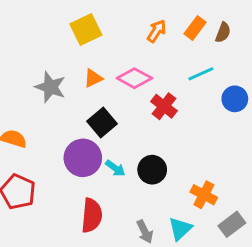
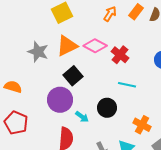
cyan line: (201, 74) -> (127, 85), moved, turned 36
orange triangle: (93, 78) -> (67, 46), size x1.6
red cross: (164, 106) -> (120, 55), moved
cyan arrow: (115, 168) -> (82, 117), moved

